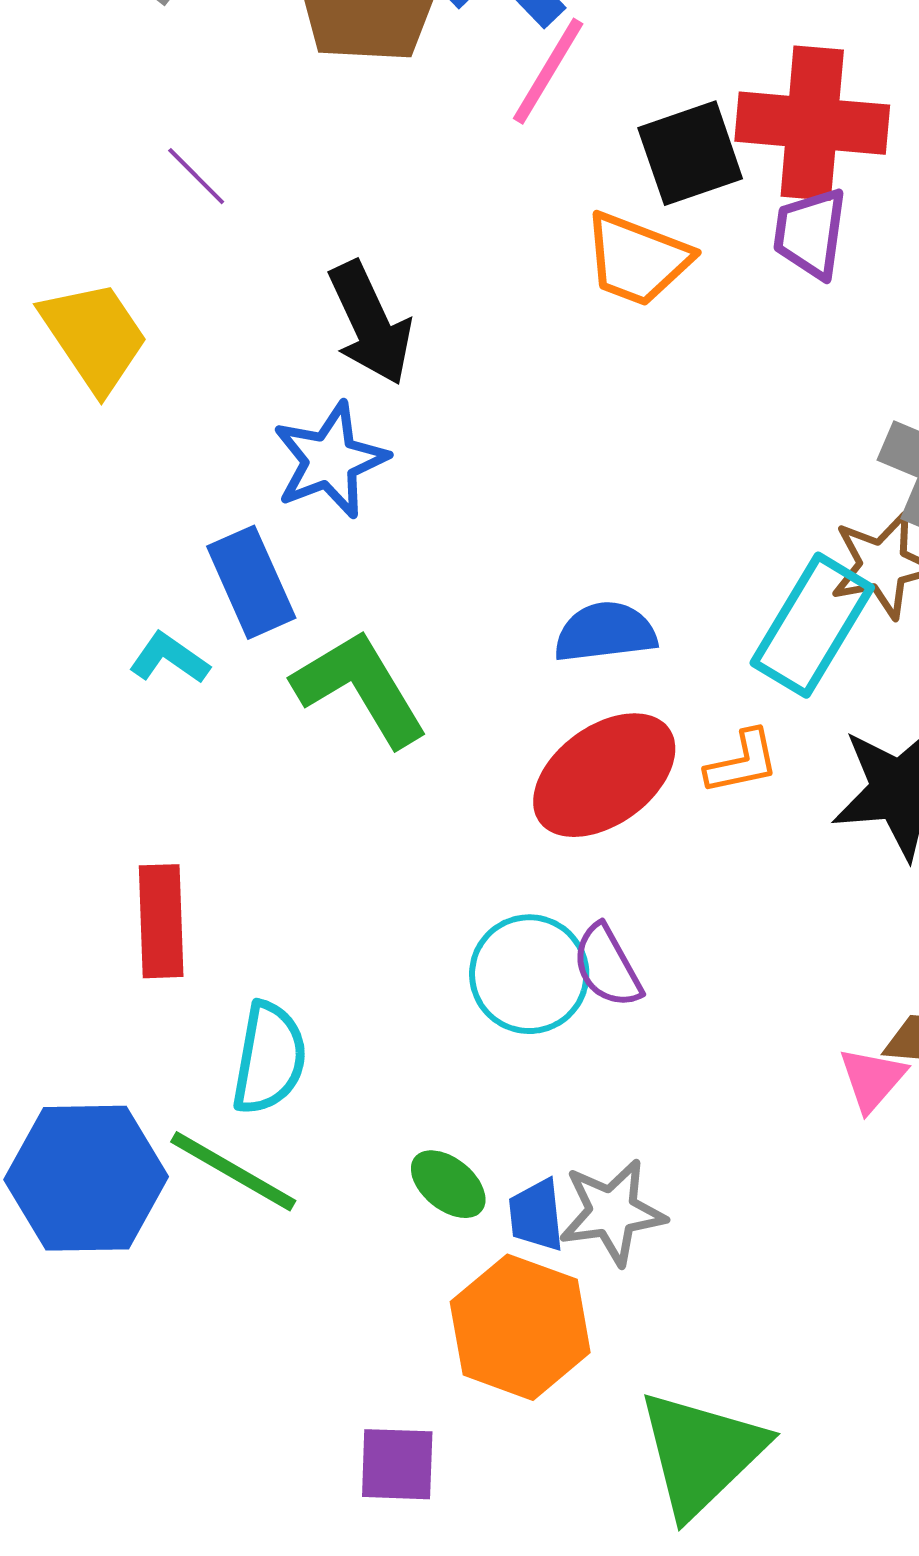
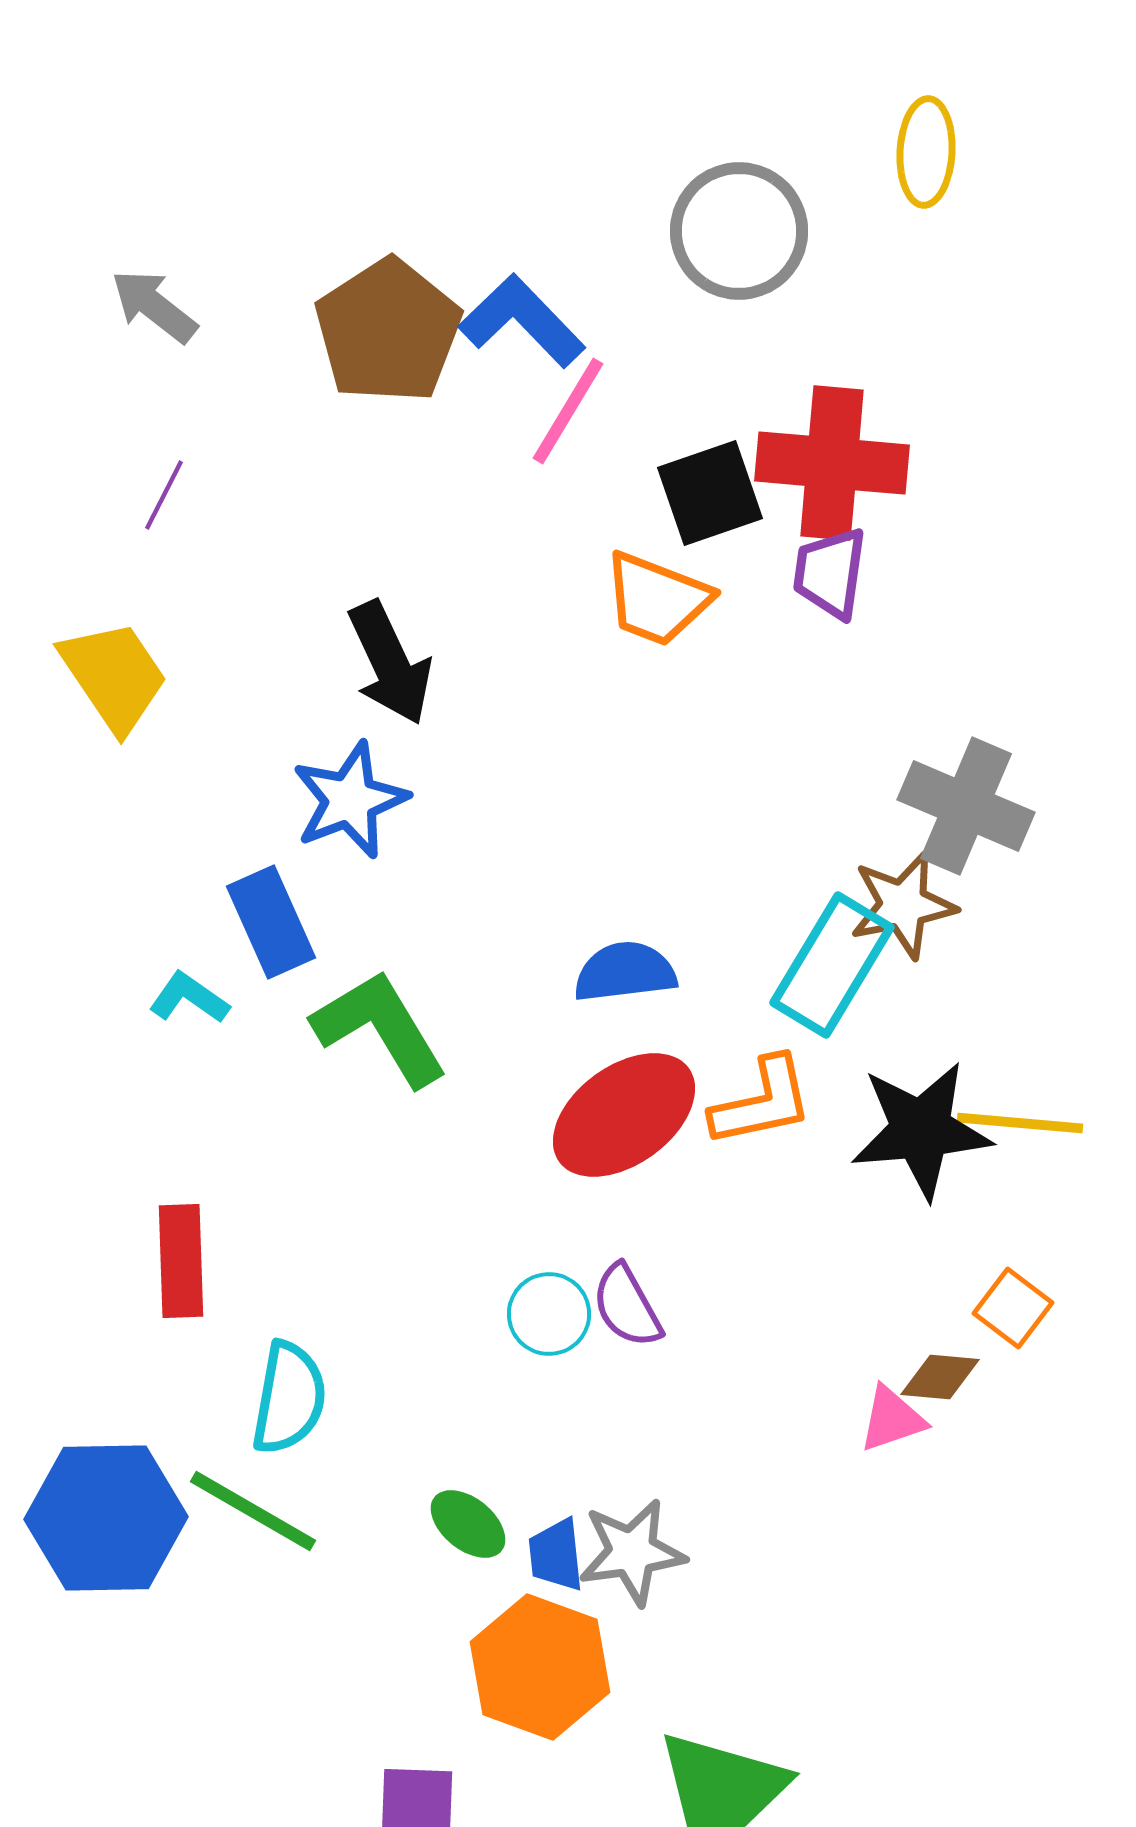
purple line: (196, 176) -> (164, 495), moved, turned 72
orange L-shape: (742, 762) -> (762, 1102), size x1.4
cyan circle: (529, 974) -> (549, 1314), size x0.7
pink triangle: (872, 1079) -> (892, 1419), turned 30

